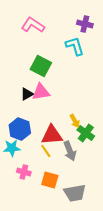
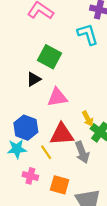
pink triangle: (41, 92) -> (57, 97), moved
black triangle: (27, 94) -> (34, 79), moved
yellow line: (46, 151) -> (46, 152), moved

